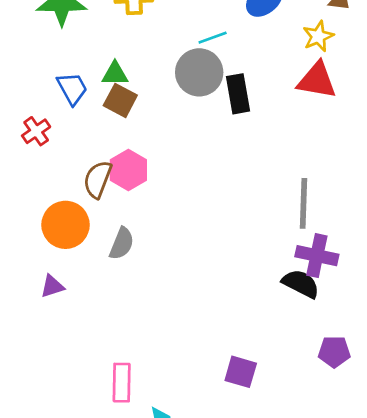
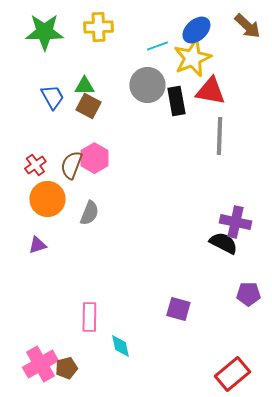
yellow star: (318, 36) -> (192, 58), moved, size x1.6
cyan line: (213, 38) -> (157, 46), moved
red triangle: (317, 80) -> (210, 91), moved
red cross: (36, 131) -> (35, 165), moved
gray line: (303, 203) -> (219, 136), moved

